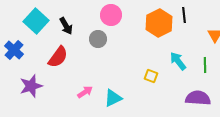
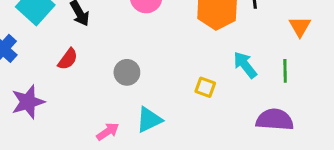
gray circle: (98, 39) -> (127, 72), moved
red semicircle: (58, 57) -> (68, 59), size x0.7
pink arrow: (85, 92) -> (108, 131), moved

